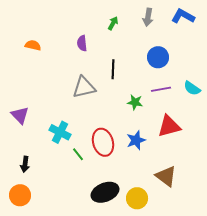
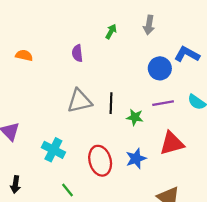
blue L-shape: (183, 16) -> (187, 54), moved
black line: (113, 69) -> (111, 103), moved
green line: (78, 154) -> (68, 190), moved

